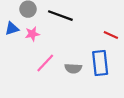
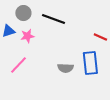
pink line: (45, 63) -> (18, 65), moved

